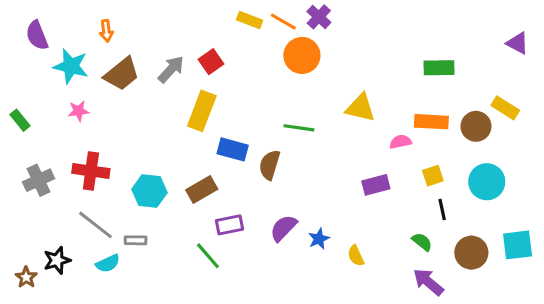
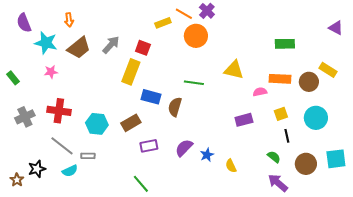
yellow rectangle: (250, 20) -> (163, 23), moved, turned -42
red square: (211, 62) -> (143, 48), moved, turned -35
green line: (208, 256) -> (141, 184), moved

